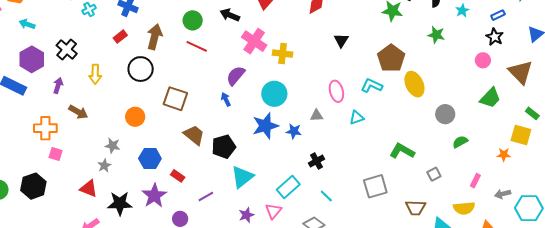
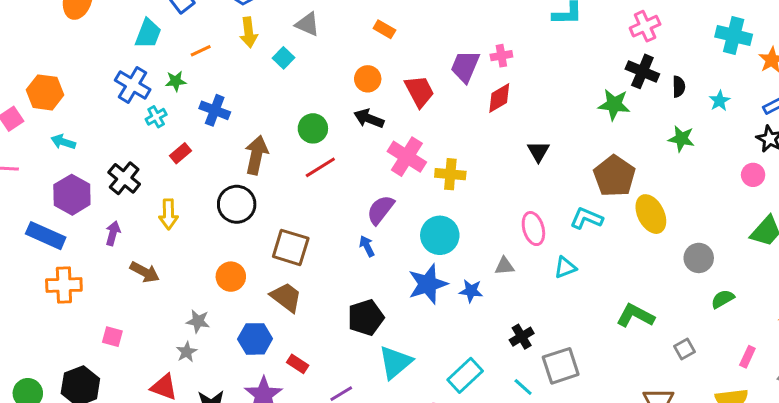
red rectangle: (120, 37) -> (181, 153), moved
red line: (197, 46) -> (320, 167), turned -55
orange cross: (45, 128) -> (64, 285), moved
brown trapezoid: (194, 135) -> (286, 297), moved
black cross: (317, 161) -> (522, 337), moved
gray square: (375, 186) -> (561, 366), moved

